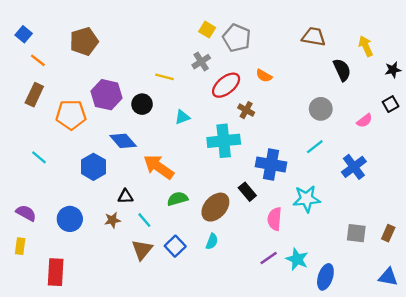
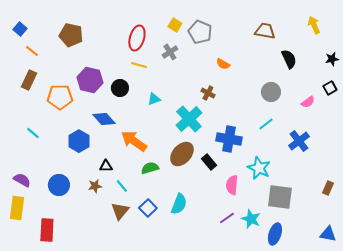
brown pentagon: (84, 41) -> (71, 35), turned 30
yellow arrow: (366, 46) -> (314, 25), moved
red ellipse: (226, 85) -> (137, 38), moved, turned -35
cyan cross: (224, 141) -> (189, 119), turned -36
cyan star: (307, 199) -> (259, 168), turned 30
brown ellipse: (215, 207) -> (182, 154), moved
gray square: (356, 233) -> (280, 197), moved, size x1.5
brown rectangle: (388, 233) -> (328, 188), moved
cyan semicircle: (212, 241) -> (179, 204), size x1.5
yellow rectangle: (20, 246) -> (17, 208), size x1.6

